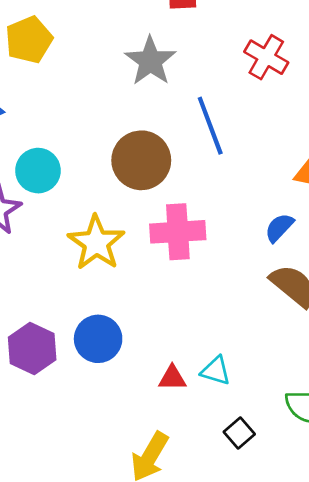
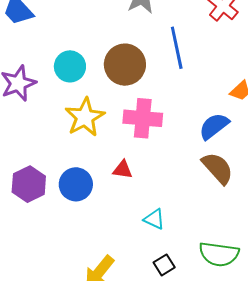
cyan circle: (38, 171) -> (70, 66), moved
blue semicircle: (279, 228) -> (214, 126), size x1.4
red triangle: (172, 378) -> (123, 170), moved

